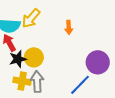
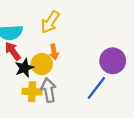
yellow arrow: (31, 18) -> (50, 22), moved
orange arrow: (69, 27) -> (54, 52), moved

